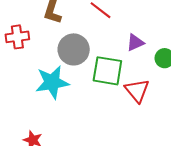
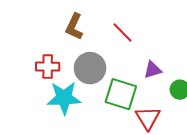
red cross: (17, 37) -> (48, 67), moved

